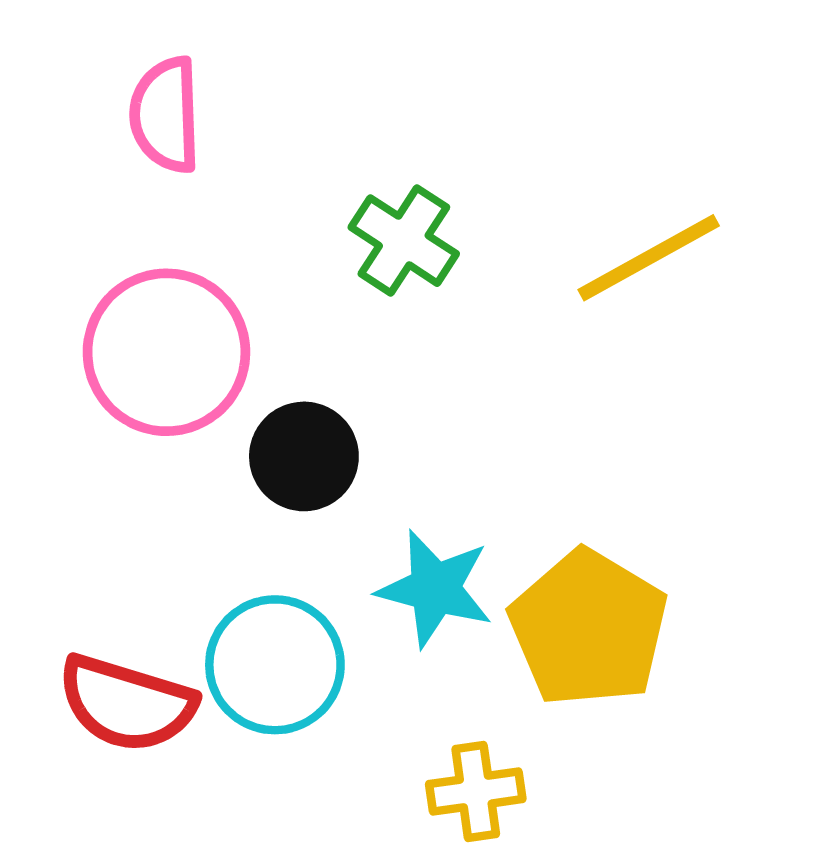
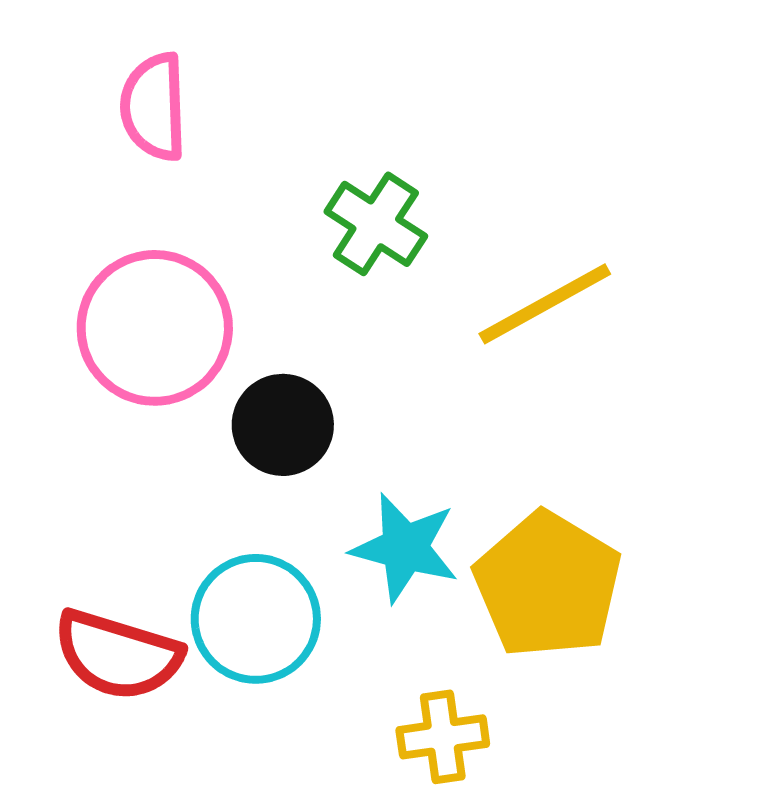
yellow line: (649, 258) -> (545, 304), moved

